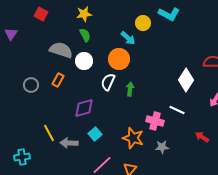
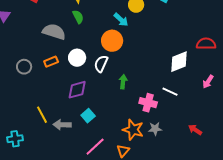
white circle: (84, 61) -> (77, 58), moved
orange rectangle: (58, 80) -> (51, 62), turned 40
white diamond: (186, 80) -> (179, 62), turned 35
green arrow: (130, 89) -> (123, 82), moved
red arrow: (202, 137) -> (195, 130), moved
orange star: (133, 138) -> (133, 130), moved

